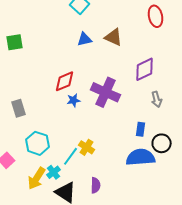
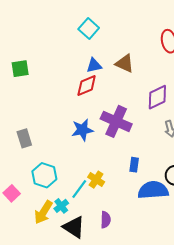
red diamond: (65, 81) -> (87, 86), moved
blue star: (74, 100) -> (82, 130), size x1.5
blue rectangle: (141, 129) -> (134, 165), moved

